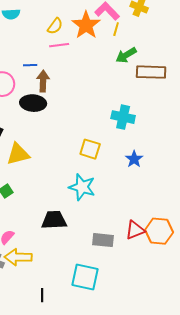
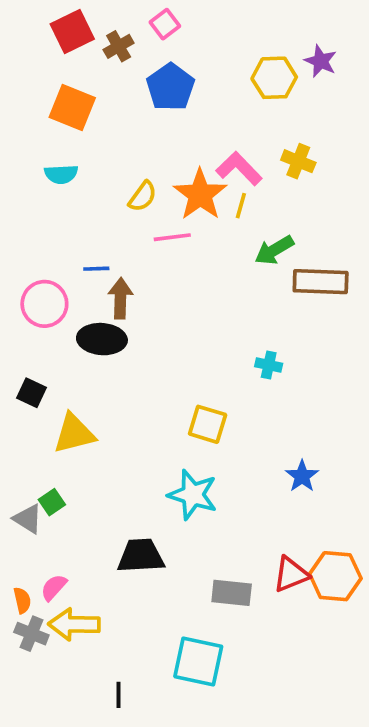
yellow line: (116, 29) -> (241, 206), moved
pink line: (59, 45) -> (172, 237), moved
cyan cross: (123, 117) -> (269, 365), size x0.6
blue star: (134, 159) -> (302, 476), moved

